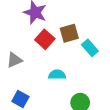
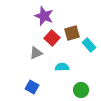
gray triangle: (14, 60) -> (36, 53), moved

